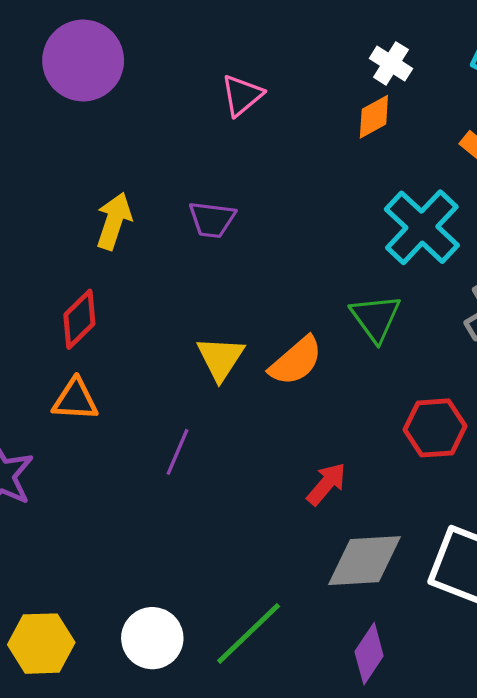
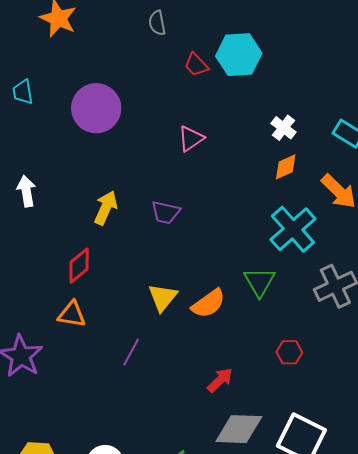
orange diamond: (374, 117) -> (286, 167), moved
red hexagon: (435, 428) -> (289, 352), size x0.7

